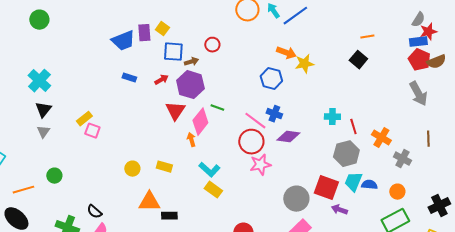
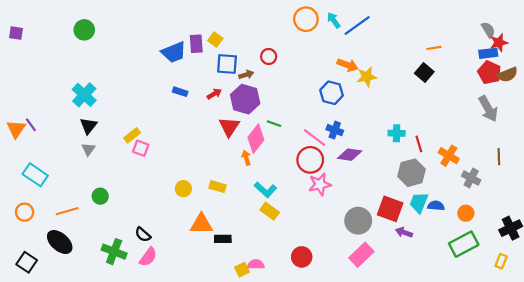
gray semicircle: (418, 20) -> (488, 30), turned -63

